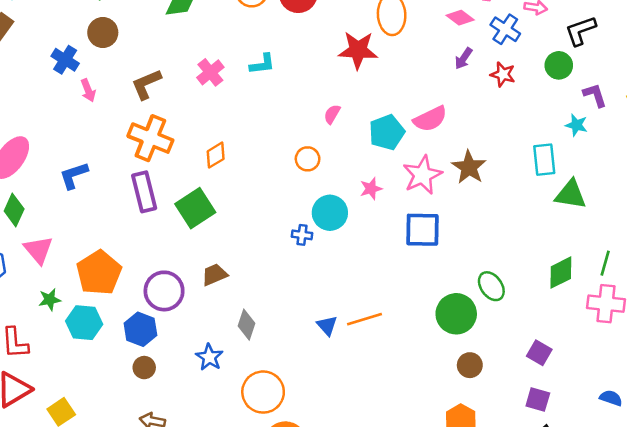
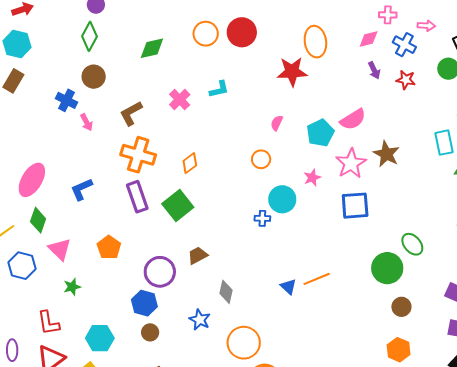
pink diamond: (460, 18) -> (369, 39), turned -45
purple arrow: (463, 58) -> (374, 70), turned -54
orange pentagon: (99, 273) -> (109, 247), moved, size x0.7
cyan hexagon: (84, 323) -> (100, 338), moved

